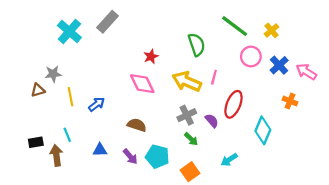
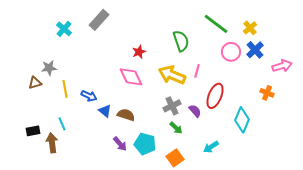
cyan cross: (69, 32) -> (64, 29), size x0.7
blue cross: (279, 65) -> (255, 50), moved
pink arrow: (306, 72) -> (282, 66), turned 132
blue arrow: (97, 104) -> (89, 96), turned 63
blue triangle: (100, 150) -> (105, 111), moved, turned 40

